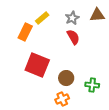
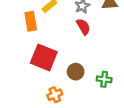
orange rectangle: (25, 32) -> (31, 21), turned -36
orange cross: (62, 99) -> (55, 95), moved

